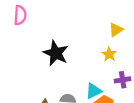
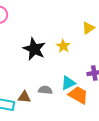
yellow star: (109, 54) -> (63, 46), moved

